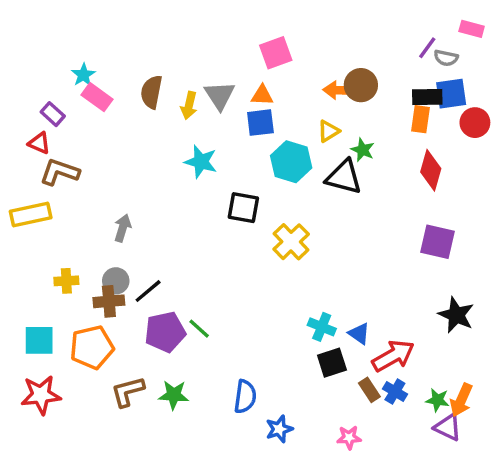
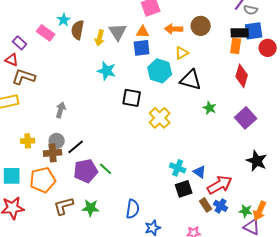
cyan star: (83, 75) -> (64, 20), moved
orange arrow: (339, 90) -> (174, 29), moved
green star: (363, 150) -> (210, 108), moved
purple square: (437, 242) -> (246, 118), turned 35

